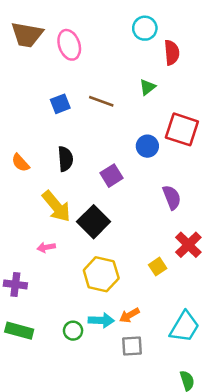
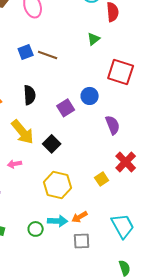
brown line: (101, 101) -> (48, 55), moved
blue circle: (147, 146) -> (90, 96), moved
black square: (94, 222) -> (52, 144), size x0.7
cyan trapezoid: (185, 327) -> (123, 226), turned -60

